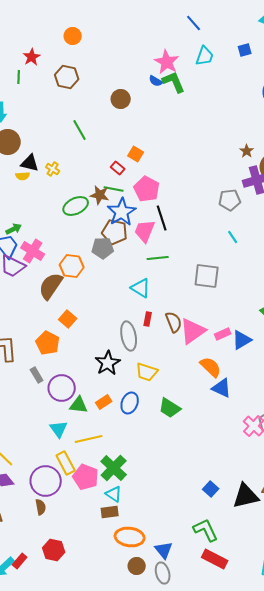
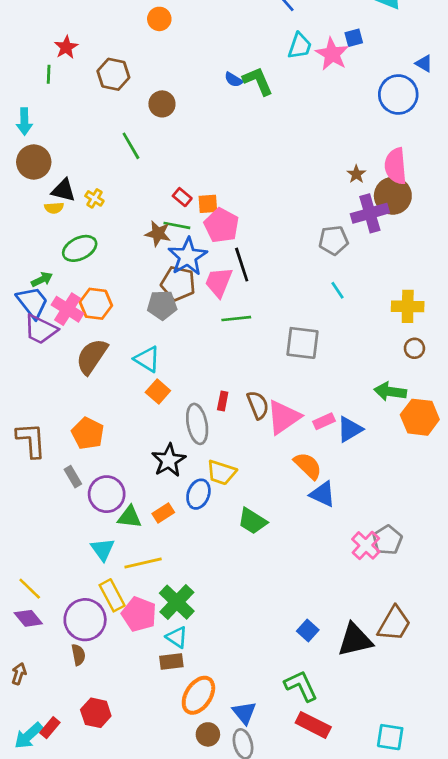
orange circle: (73, 36) -> (159, 19), moved
pink star: (167, 62) -> (332, 54), moved
brown circle: (121, 99) -> (162, 104), moved
orange square: (136, 154) -> (208, 204), moved, turned -35
green ellipse: (76, 206) -> (80, 248), moved
orange hexagon: (72, 266) -> (96, 304), moved
cyan triangle: (141, 288) -> (147, 359), moved
orange square: (68, 319) -> (158, 392), moved
blue ellipse: (130, 403) -> (198, 494), moved
orange ellipse: (130, 537) -> (198, 695), turned -64

